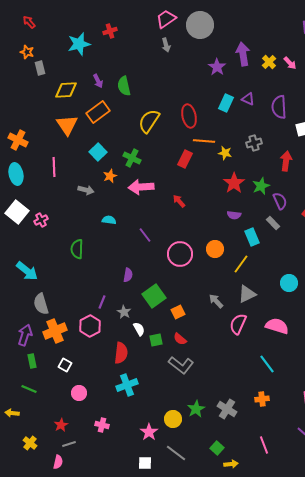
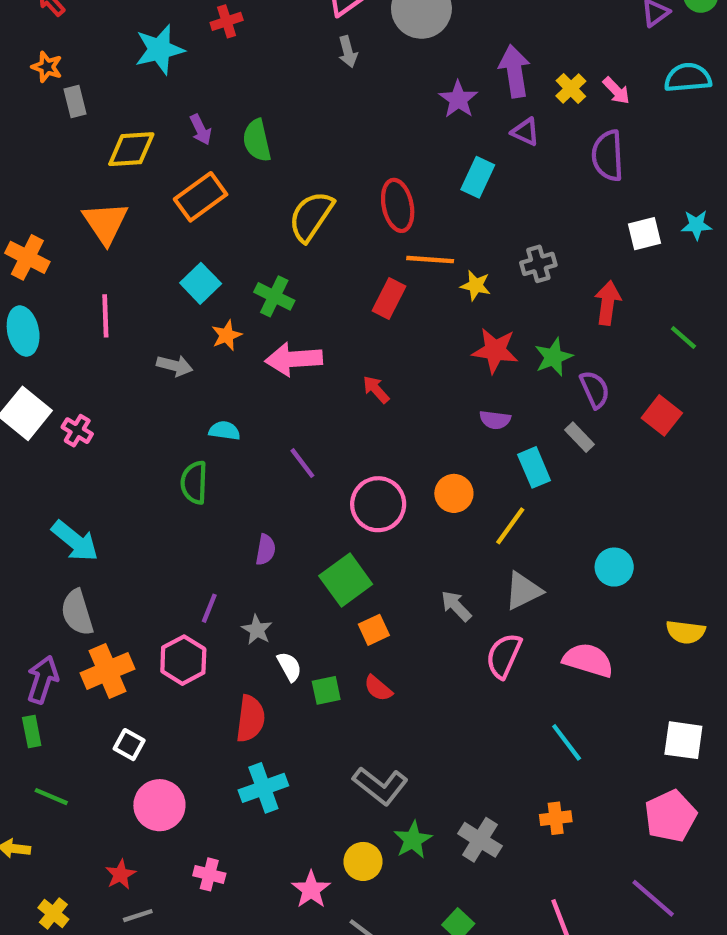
purple triangle: (248, 99) -> (525, 132), moved
purple semicircle: (279, 107) -> (608, 156), moved
orange triangle: (67, 125) -> (105, 223), moved
red star: (234, 183) -> (495, 350), turned -30
pink cross: (41, 220) -> (77, 431), turned -32
green semicircle: (77, 249) -> (194, 483), moved
cyan arrow: (27, 271) -> (75, 541), moved
green square: (154, 296) -> (346, 580), moved
green rectangle: (32, 361) -> (32, 732), moved
gray L-shape: (181, 365) -> (380, 786), moved
pink circle: (79, 393) -> (159, 805), size x1.5

